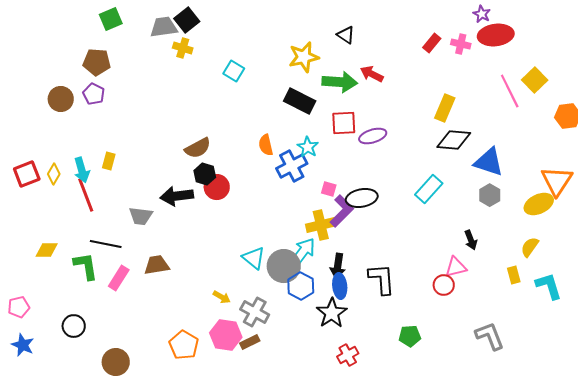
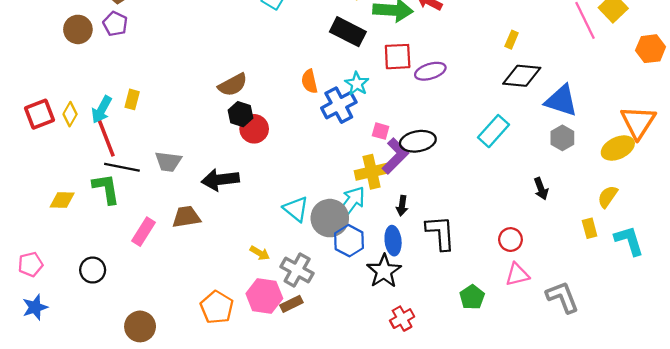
yellow rectangle: (445, 108) -> (512, 40), size x0.6
cyan arrow: (82, 170) -> (102, 110), turned 45
black arrow: (177, 196) -> (220, 180), moved
black line: (106, 244) -> (122, 167), moved
green L-shape: (86, 266) -> (106, 189), moved
black arrow: (338, 266) -> (402, 206), moved, size x0.7
pink triangle: (456, 267) -> (517, 275), moved
black circle: (74, 326) -> (93, 270), moved
green pentagon: (410, 336) -> (472, 297), turned -30
blue star: (23, 345) -> (35, 307), turned 30

